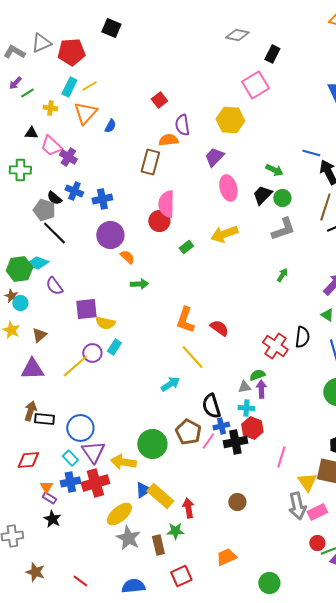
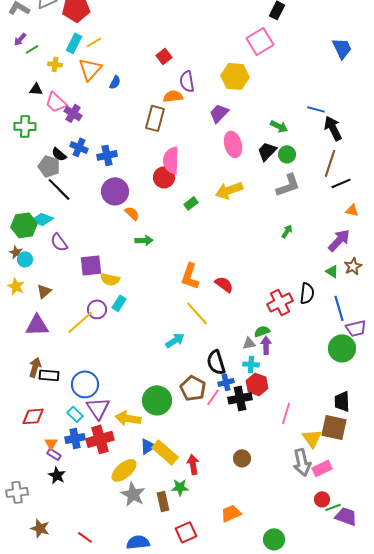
red cross: (275, 346) -> (280, 302), turned 30

